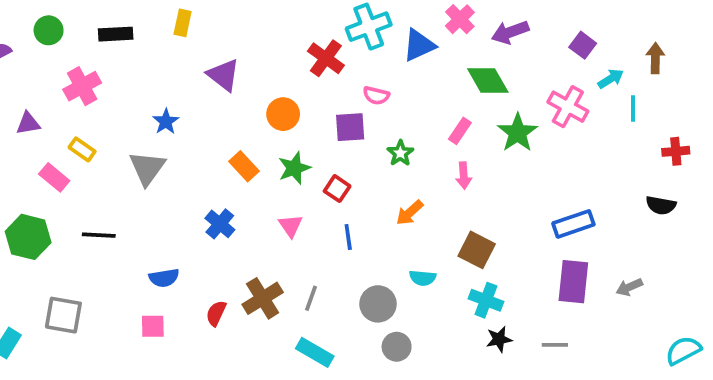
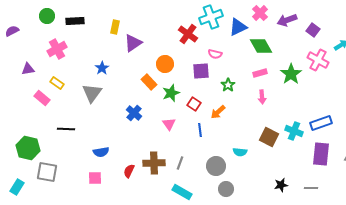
yellow rectangle: (183, 23) -> (115, 27), moved
green circle: (49, 30) -> (47, 16), moved
purple square: (583, 45) -> (313, 30), moved
purple triangle: (224, 75) -> (133, 43), turned 48
green diamond: (488, 81) -> (261, 46), moved
pink rectangle: (460, 131) -> (260, 73), turned 40
orange rectangle: (244, 166) -> (149, 82), moved
orange arrow: (410, 213) -> (218, 112), moved
blue cross: (220, 224) -> (134, 113), moved
green hexagon: (28, 237) -> (28, 148), moved
brown cross: (263, 298) -> (154, 163), turned 30
cyan cross: (486, 300) -> (294, 131), moved

